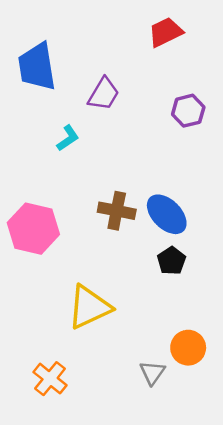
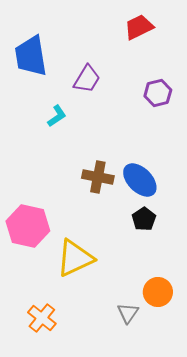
pink hexagon: (33, 229) -> (28, 226), moved

